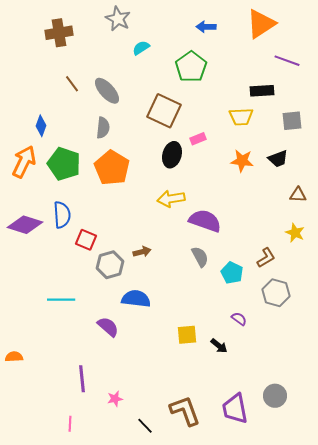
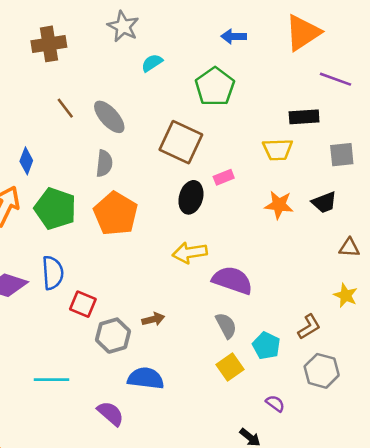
yellow square: (187, 335) -> (230, 367), moved, turned -30

